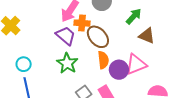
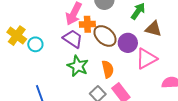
orange semicircle: (103, 60) -> (108, 69), moved
cyan circle: (24, 64) -> (35, 44), moved
purple circle: (119, 70) -> (128, 43), moved

